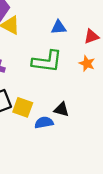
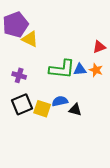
blue triangle: (59, 27) -> (80, 70), moved
blue semicircle: (44, 122) -> (60, 101), moved

